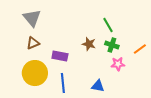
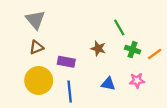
green cross: (112, 45) -> (133, 50), moved
pink star: (118, 64) -> (137, 81), moved
blue triangle: (98, 86) -> (108, 84), moved

